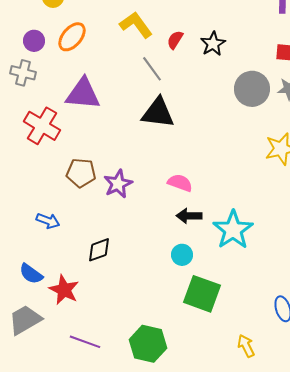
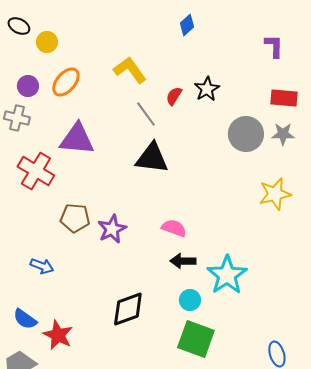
red semicircle: (175, 40) -> (174, 96), moved
black diamond: (99, 250) -> (128, 309), moved, size x1.4
cyan circle: (182, 255) -> (190, 300), moved

